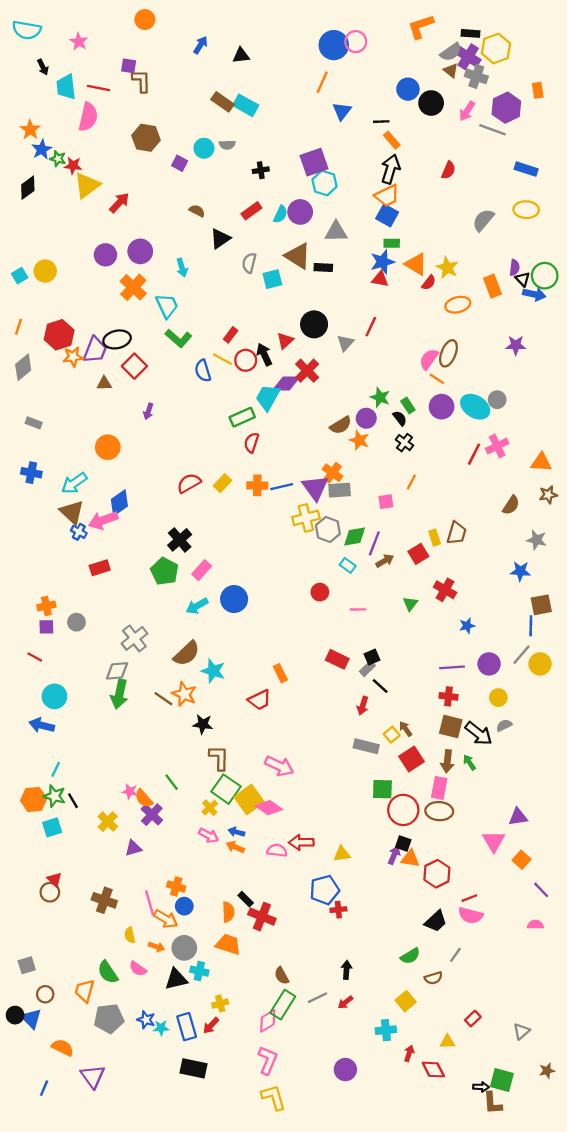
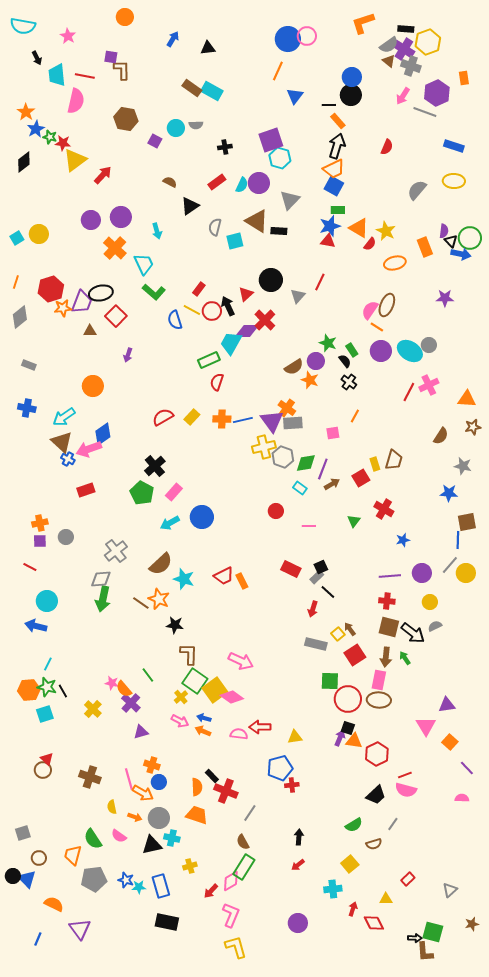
black circle: (431, 103) -> (351, 95), moved
gray triangle: (336, 232) -> (290, 200), turned -45
red trapezoid: (260, 700) -> (224, 576), moved
purple triangle: (133, 848) -> (141, 732), moved
gray line: (318, 998) -> (250, 813), moved, turned -30
red arrow: (211, 1026) -> (211, 891), moved

